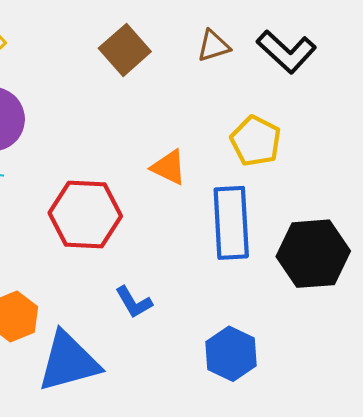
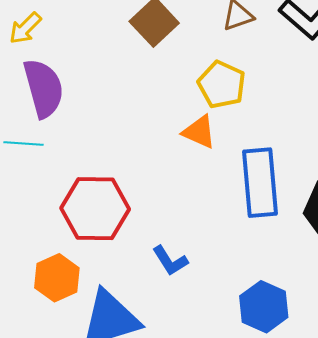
yellow pentagon: (256, 141) -> (222, 85), moved
red hexagon: (85, 215) -> (95, 209), moved

